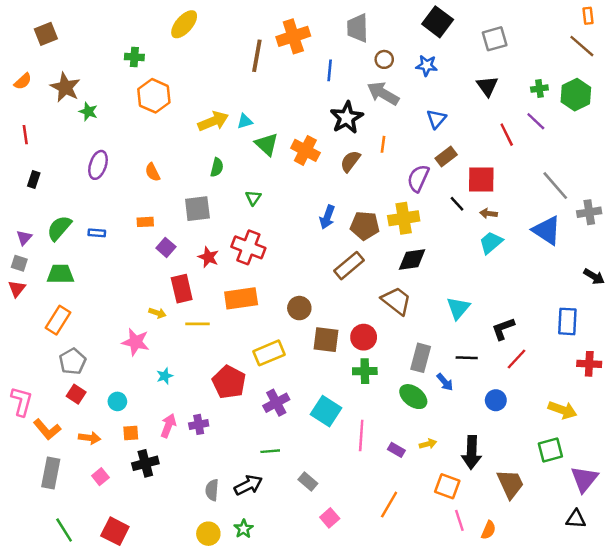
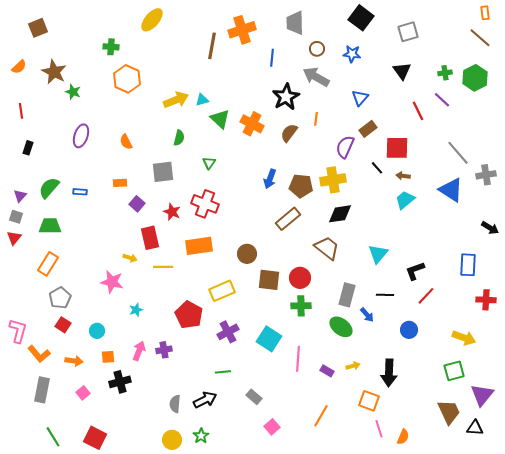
brown trapezoid: (510, 484) -> (449, 412), moved

